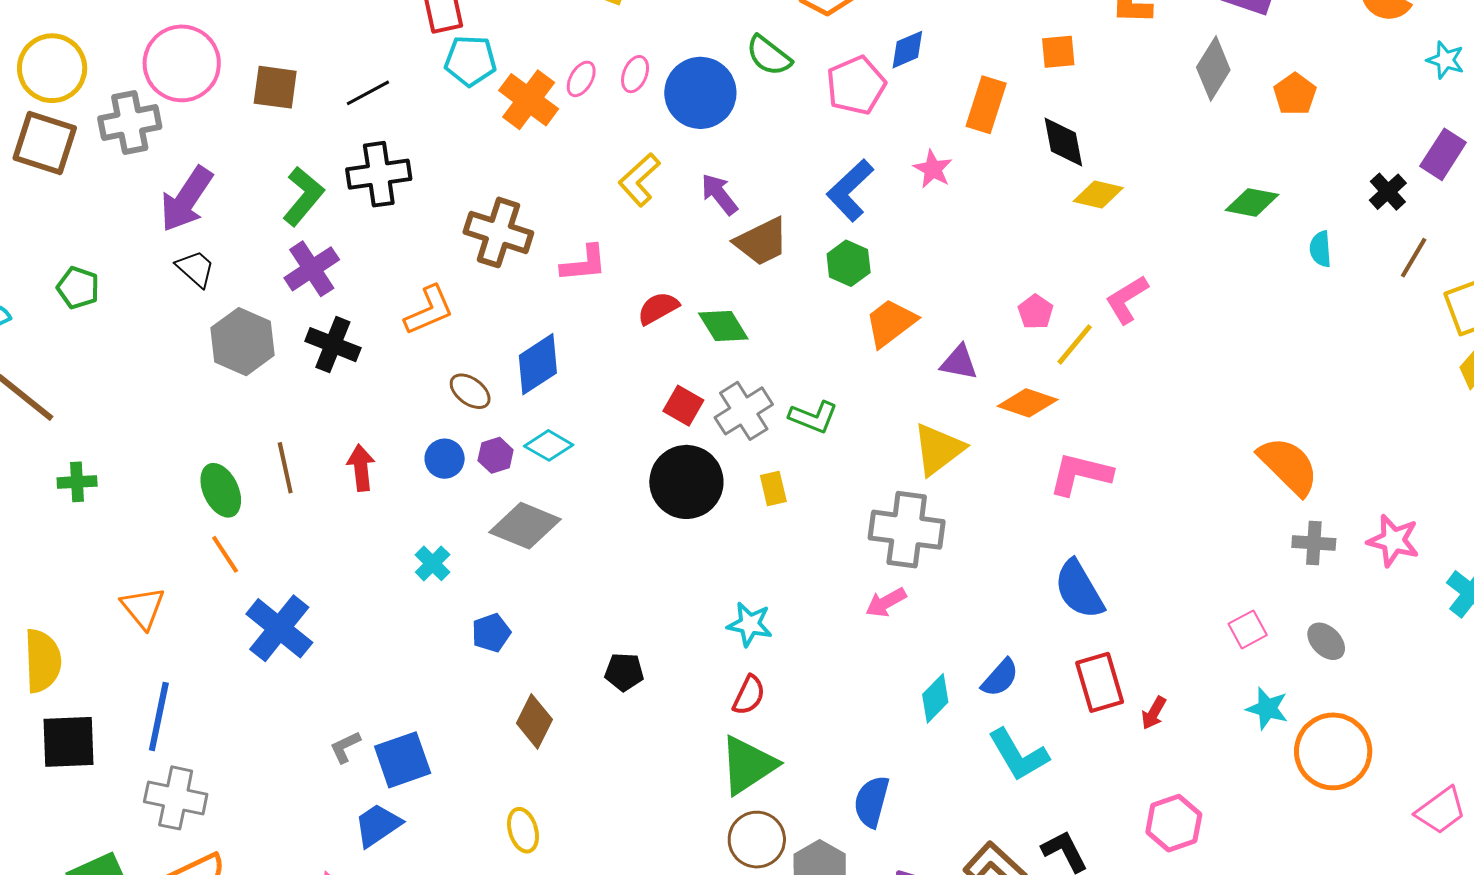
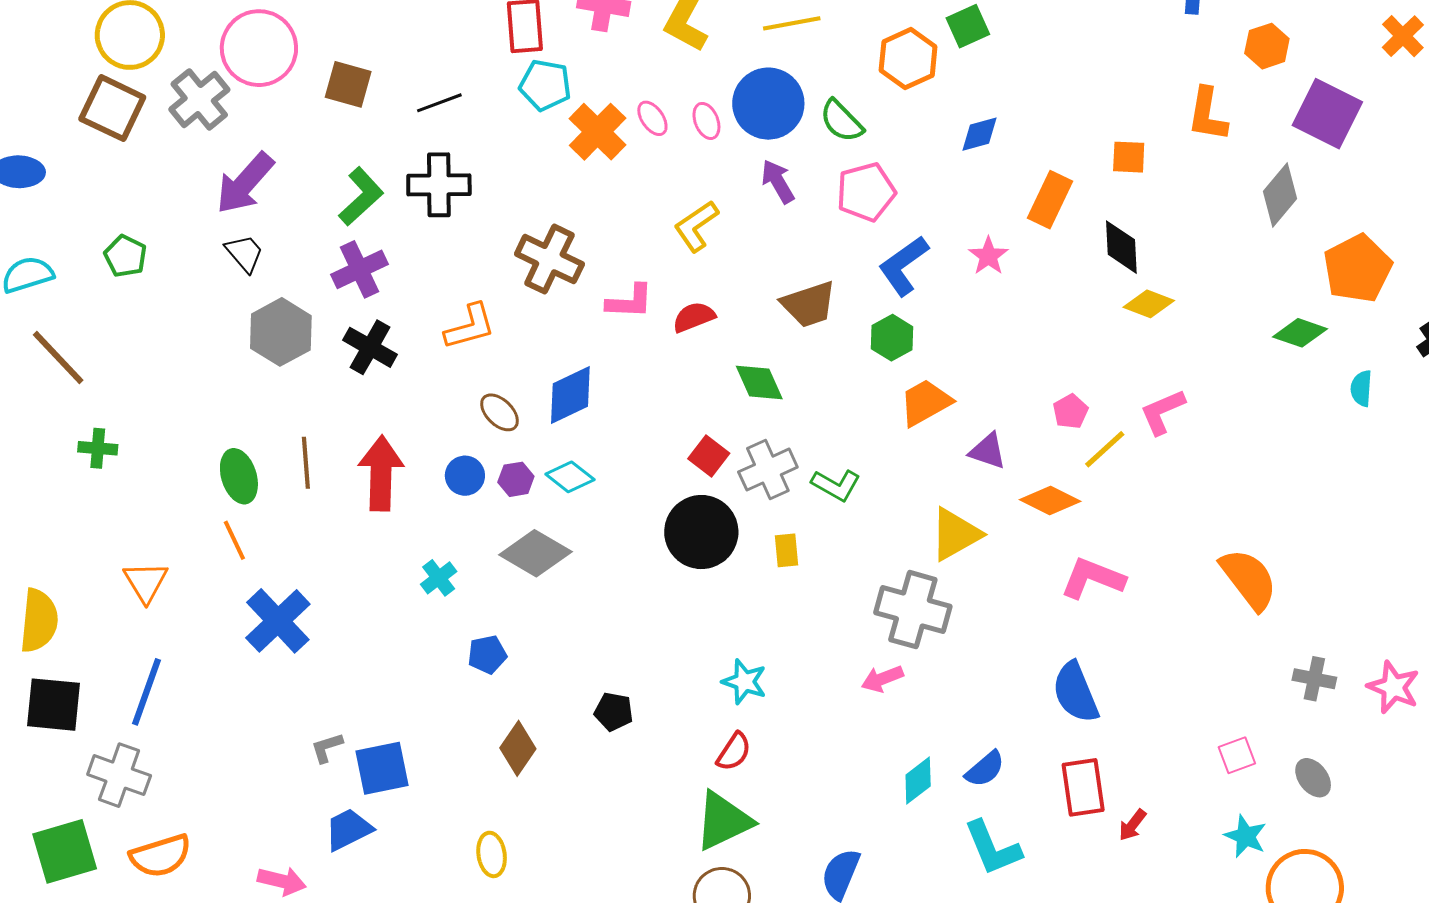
pink ellipse: (635, 74) -> (706, 121), turned -51
pink ellipse: (581, 79) -> (652, 118), turned -72
pink pentagon: (856, 85) -> (866, 192), moved
blue circle: (700, 93) -> (768, 104), moved
orange pentagon: (1295, 94) -> (1358, 268), moved, size x1.6
gray cross: (130, 123) -> (199, 99), turned -36
purple arrow: (719, 194) -> (778, 181), moved
red semicircle: (658, 308) -> (694, 317), moved
orange semicircle: (1288, 466) -> (1249, 579), moved
red arrow: (361, 468) -> (381, 473), size x1.6
gray cross: (176, 798) -> (119, 775), moved

